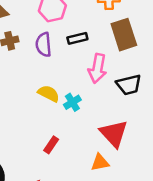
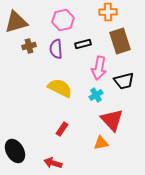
yellow semicircle: (49, 93) -> (60, 88), size x1.4
cyan cross: (72, 102) -> (96, 95), moved

